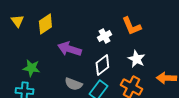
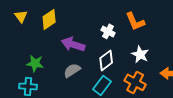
white cross: (104, 36) -> (108, 31), turned -32
gray semicircle: (73, 84) -> (72, 70), moved, turned 126

